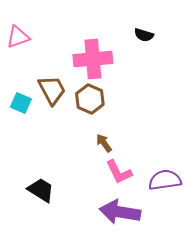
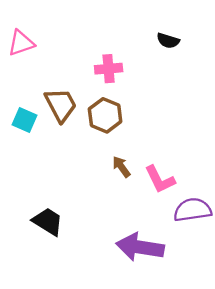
pink cross: (93, 59) -> (109, 69), size x0.6
pink L-shape: (119, 172) -> (160, 180), moved

